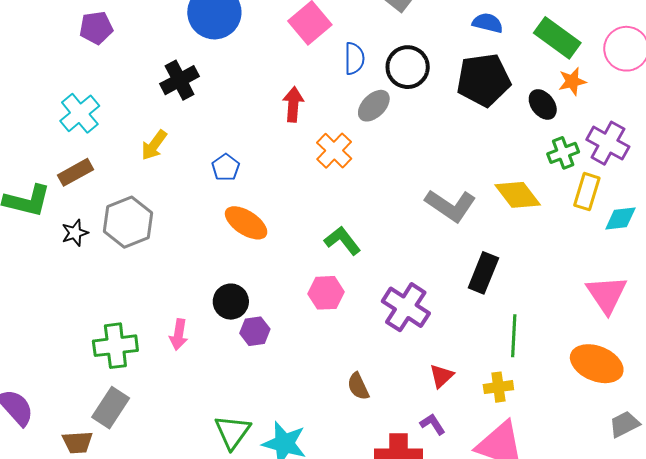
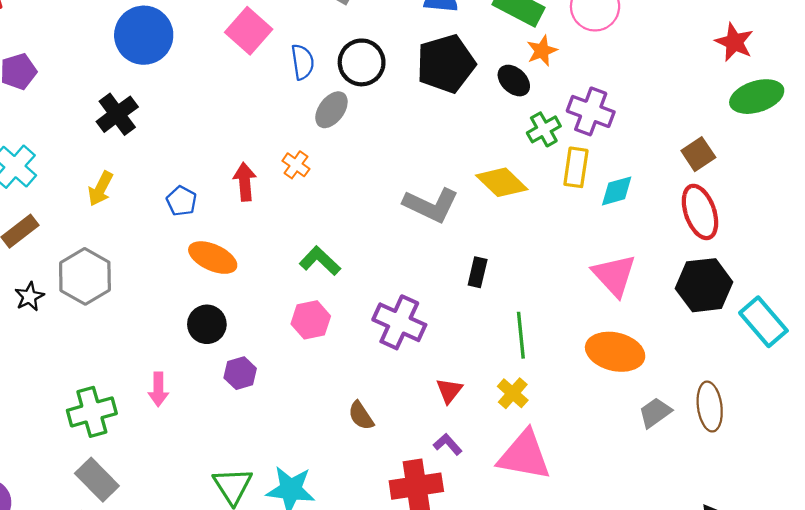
red arrow: (293, 104) -> (245, 182), moved
orange cross: (334, 151) -> (296, 165), size x0.7
black rectangle: (483, 273) -> (478, 272), size x0.7
black circle: (231, 302) -> (207, 324), moved
yellow cross: (498, 387) -> (513, 393), turned -32
gray rectangle: (111, 408) -> (97, 480), turned -69

